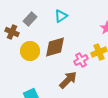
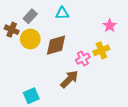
cyan triangle: (61, 16) -> (62, 13), turned 32
yellow circle: (30, 51) -> (30, 39), moved

